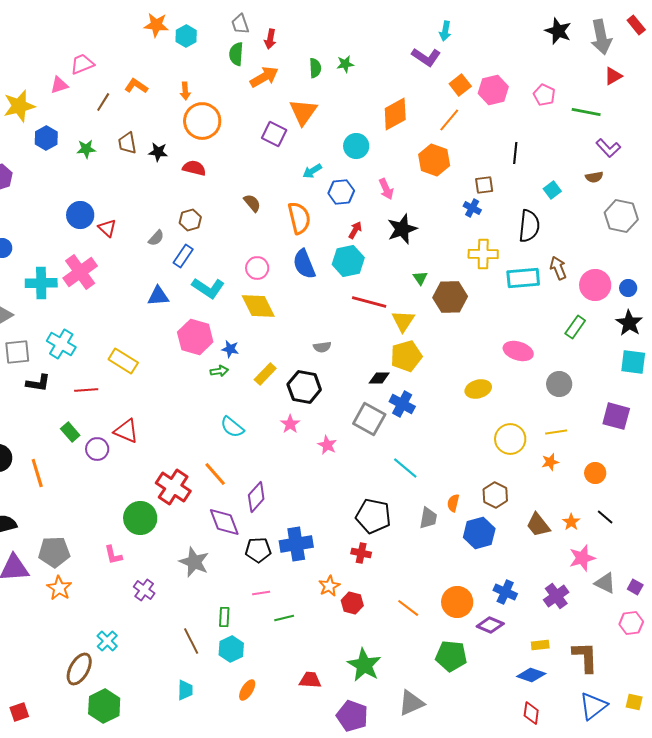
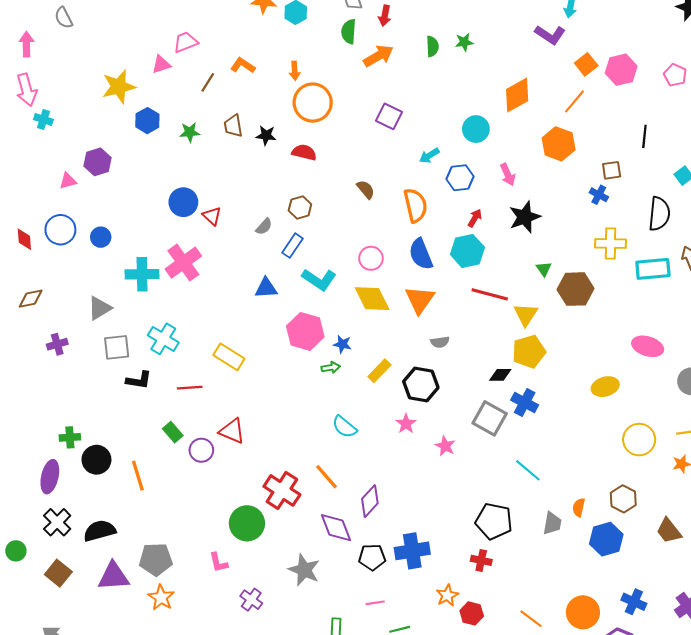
orange triangle: (303, 112) -> (420, 300), moved

